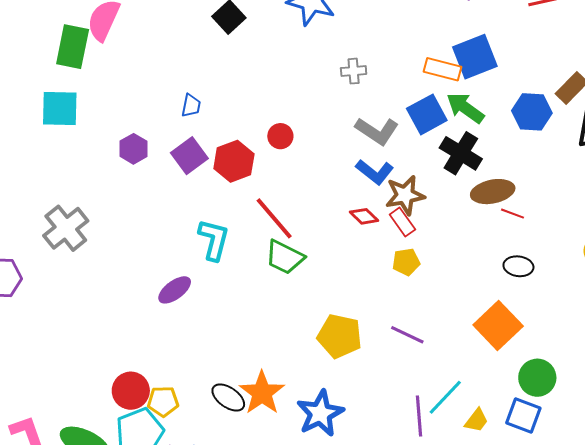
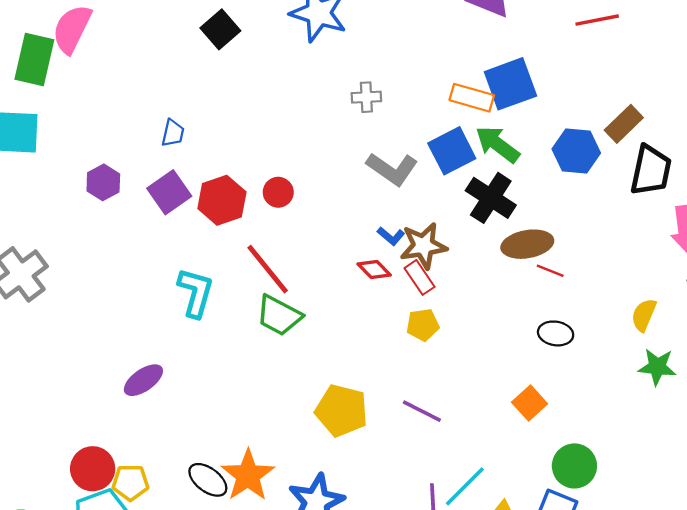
red circle: (280, 136) -> (278, 192), moved
blue L-shape: (375, 172) -> (391, 236), moved, size x0.6
purple ellipse: (175, 290) -> (143, 380), moved
orange square: (498, 326) -> (530, 403), size x0.6

